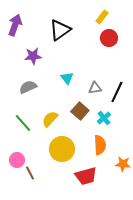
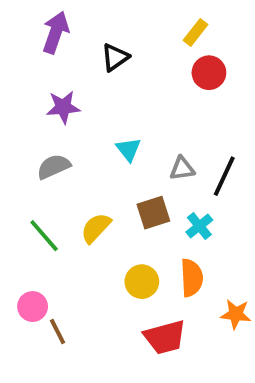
purple arrow: (15, 25) -> (56, 32), moved
black triangle: (60, 30) -> (115, 57), size x0.7
brown square: (80, 111) -> (153, 213), turned 30
yellow circle: (62, 149) -> (142, 282), moved, size x0.7

